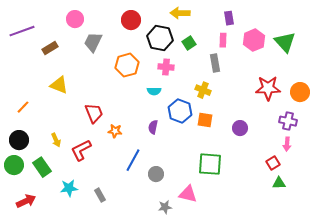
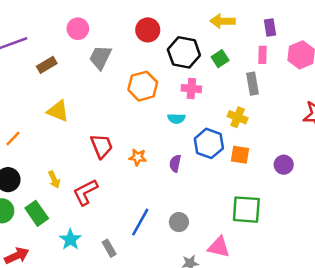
yellow arrow: (180, 13) -> (223, 21), moved
orange star: (115, 131) -> (138, 157), moved
blue line: (133, 160) -> (140, 222), moved
cyan star: (69, 188) -> (70, 240), turned -30

